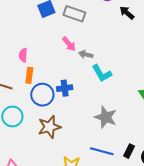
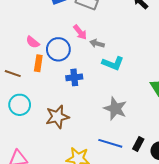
pink semicircle: (23, 55) -> (33, 42), turned -56
cyan L-shape: (102, 73) -> (113, 63), turned -40
blue circle: (42, 95) -> (58, 49), moved

